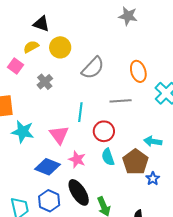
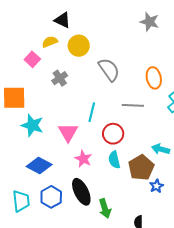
gray semicircle: (93, 68) -> (109, 70), turned -85
blue diamond: (48, 167) -> (39, 166), moved

